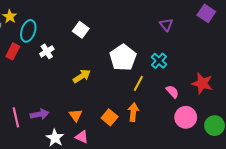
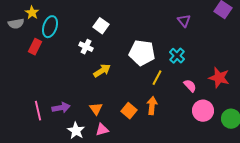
white cross: (47, 51) -> (86, 47), moved, turned -32
white pentagon: (123, 58) -> (142, 53), turned -30
pink triangle: (82, 137) -> (102, 130), turned -40

